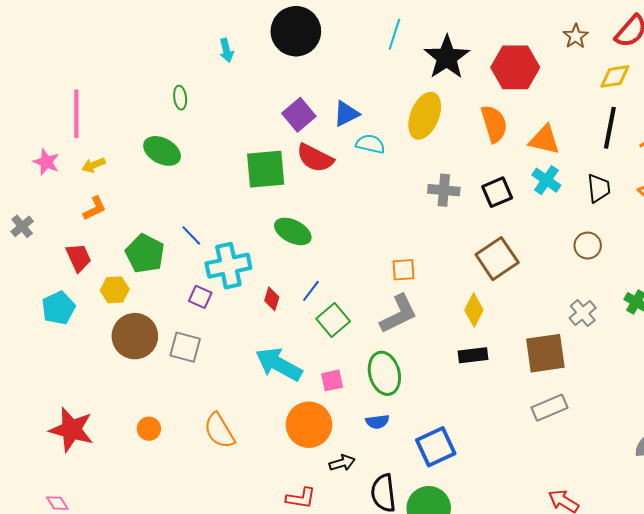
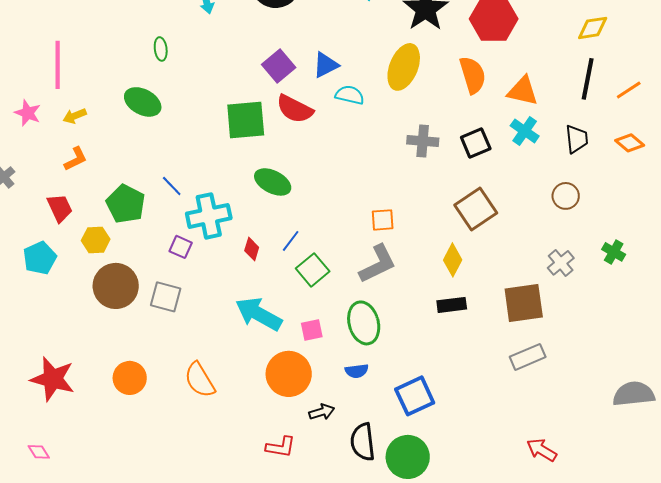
orange circle: (149, 429) -> (130, 378), size x1.4

